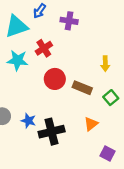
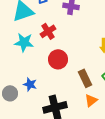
brown rectangle: (82, 88) -> (85, 78), moved, turned 42
blue star: (28, 121) -> (30, 84), moved

